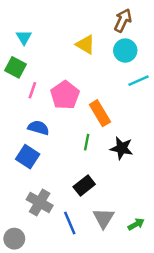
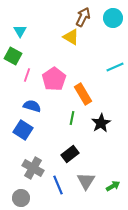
brown arrow: (123, 20) -> (83, 17), moved
cyan circle: (125, 51) -> (113, 18), moved
black star: (122, 148) -> (101, 123), turned 30
gray circle: (14, 239) -> (21, 198), moved

